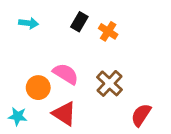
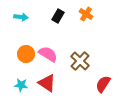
orange cross: (108, 31) -> (86, 14), moved
orange circle: (38, 88) -> (26, 54), moved
cyan star: (18, 116) -> (21, 85), moved

